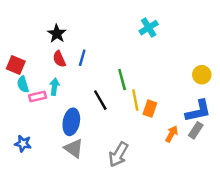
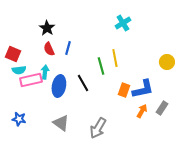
cyan semicircle: (23, 84) -> (19, 70), turned -80
pink rectangle: (37, 96) -> (31, 80), size x1.5
yellow line: (135, 100) -> (115, 58), moved
blue L-shape: (198, 111) -> (143, 89), moved
blue ellipse: (71, 122) -> (59, 86), moved

